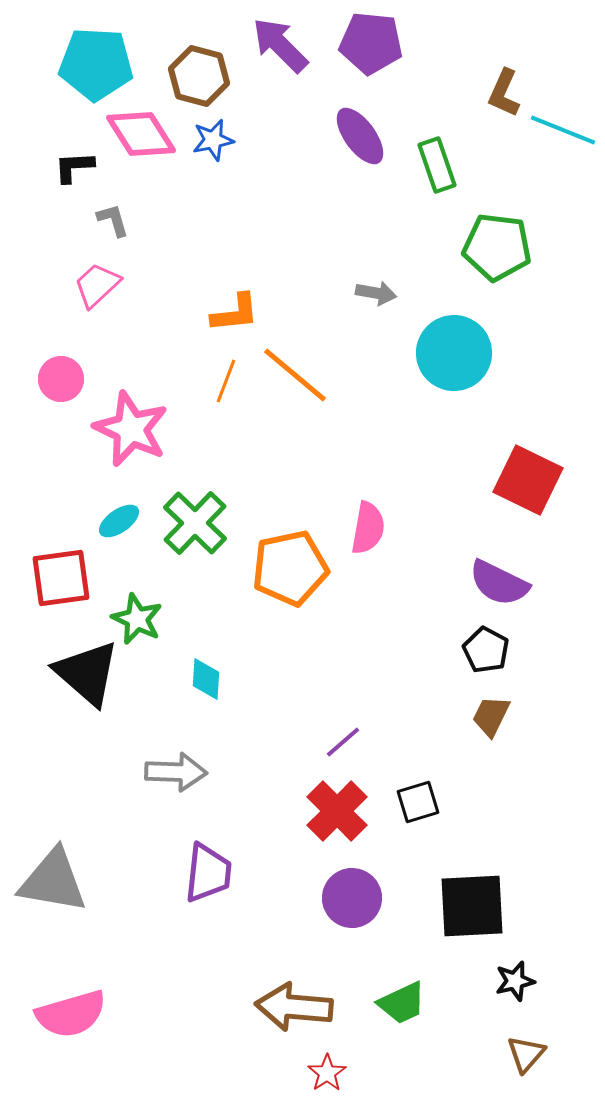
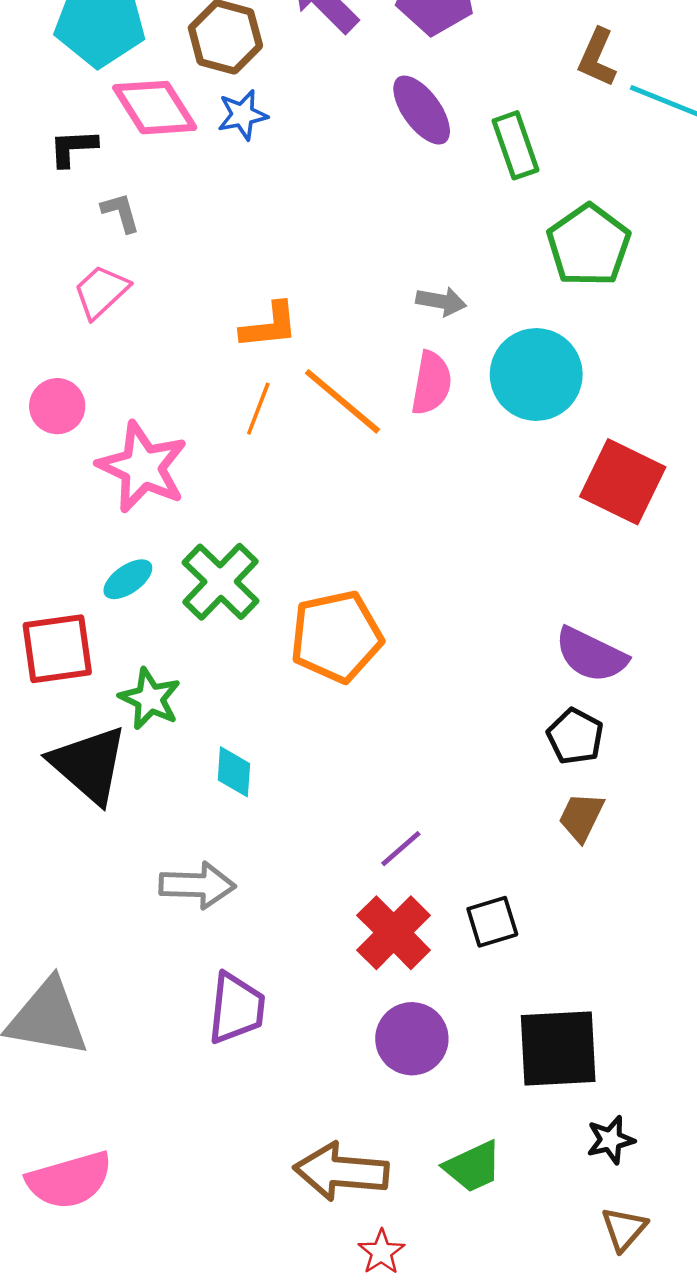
green pentagon: (497, 247) -> (589, 245), turned 30
red square: (528, 480) -> (623, 482), moved
pink semicircle: (368, 528) -> (431, 383), moved

